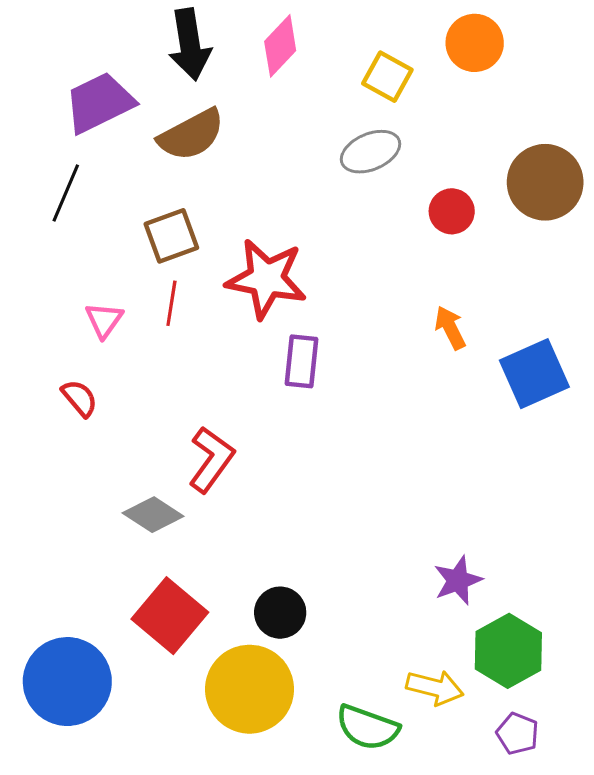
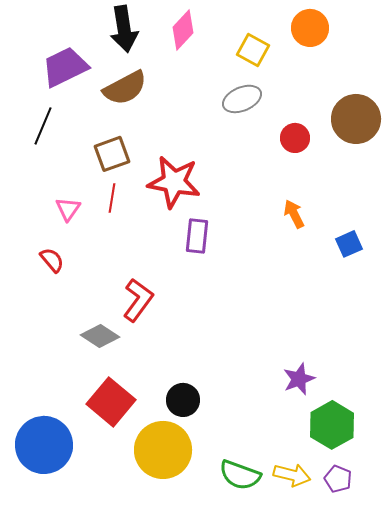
blue square: (534, 374) -> (349, 244), size x0.6
yellow arrow: (435, 688) -> (292, 475), moved

